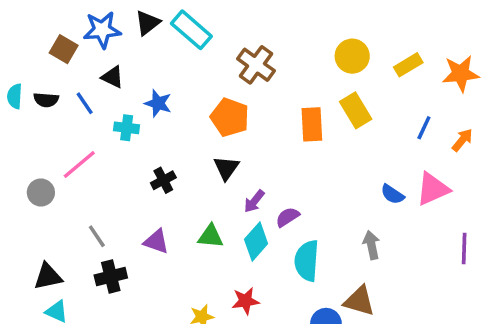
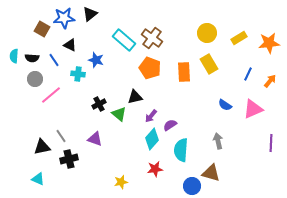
cyan rectangle: (191, 30) -> (124, 40), moved
orange pentagon: (230, 117) -> (150, 68), moved
black triangle: (226, 168) -> (135, 97), turned 42
gray circle: (41, 193) -> (35, 79), moved
blue semicircle: (392, 194) -> (225, 105), moved
green triangle: (211, 236) -> (119, 114), moved, turned 35
black triangle: (48, 276) -> (42, 147), moved
red star: (246, 301) -> (155, 169), moved

